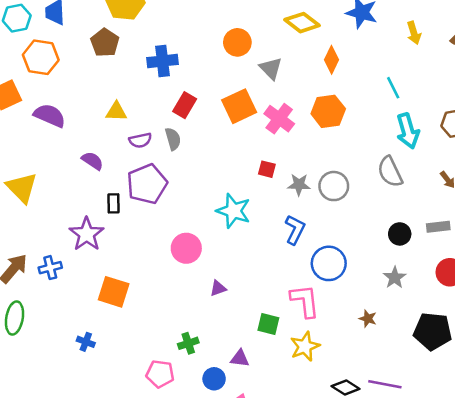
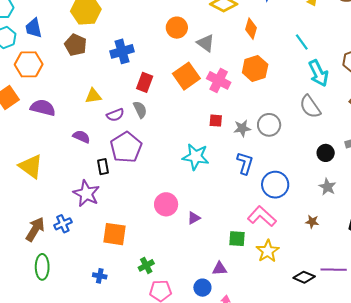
pink circle: (186, 248) -> (166, 204), moved
pink L-shape: (305, 301) -> (262, 216), turned -32
green cross: (188, 343) -> (146, 265), moved

